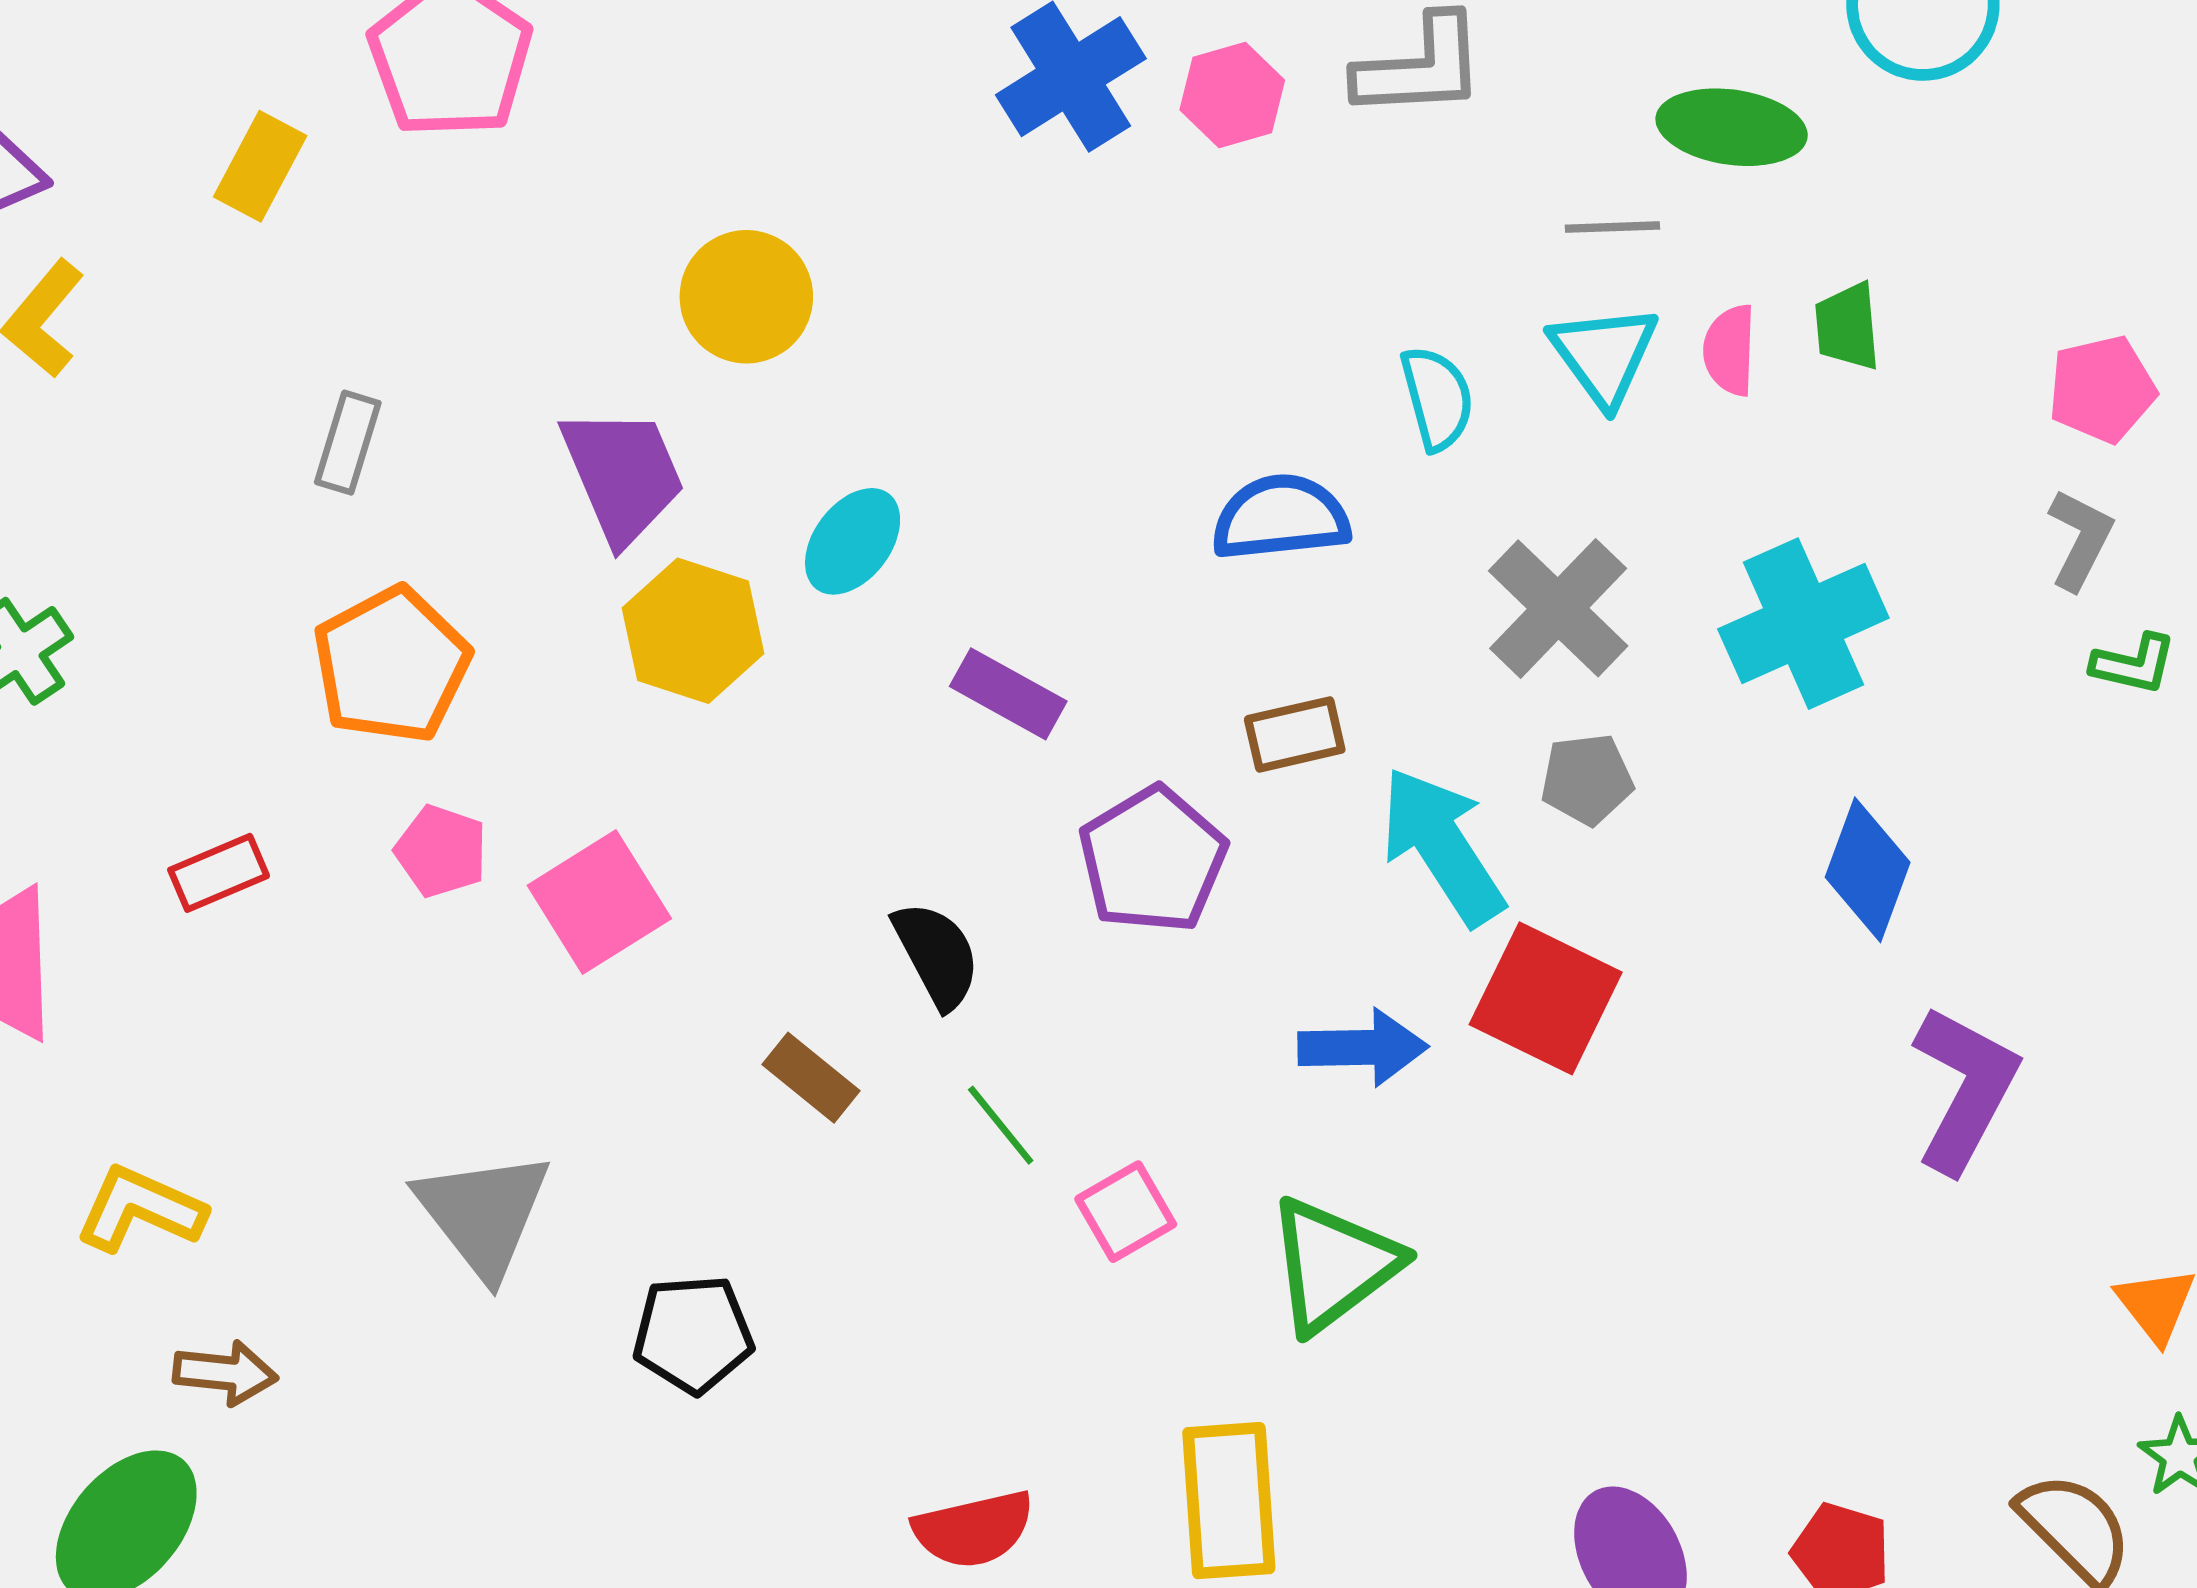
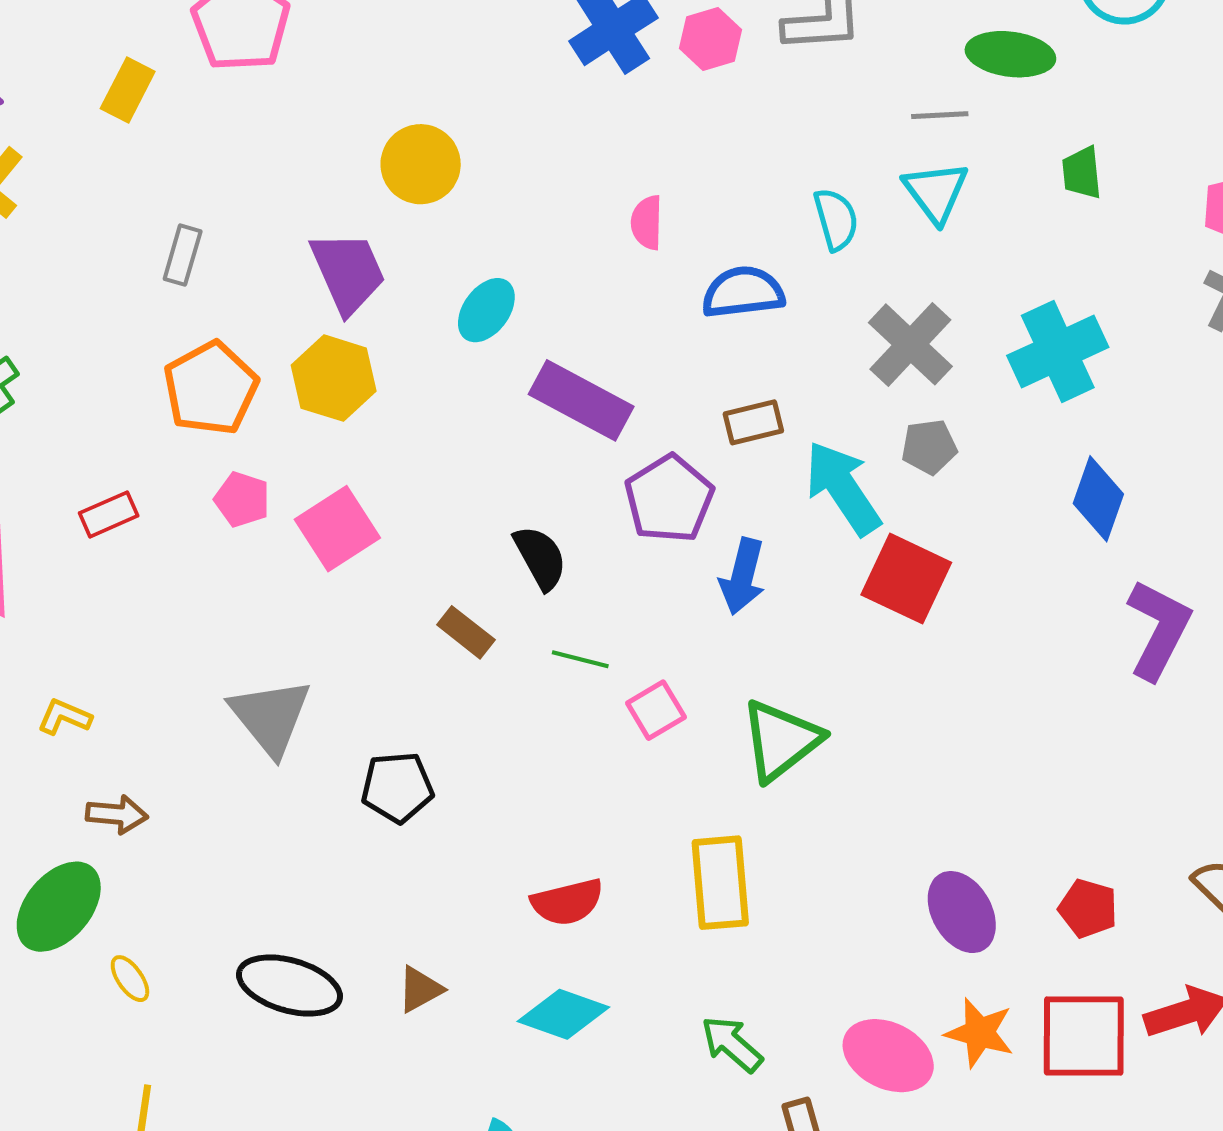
pink semicircle: (1730, 350) -> (647, 223), moved
yellow hexagon: (693, 631) -> (334, 378), moved
purple rectangle: (1008, 694) -> (581, 400), size x1.5
blue arrow: (1363, 1048) -> (742, 576), moved, turned 106
green line: (1001, 1125) -> (580, 659), turned -36
yellow L-shape: (140, 1209) -> (64, 717), size x0.7

